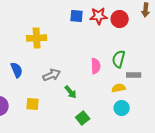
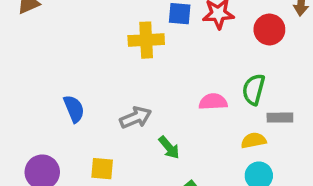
red circle: (120, 19) -> (269, 29), moved
yellow cross: (37, 38) -> (146, 40), moved
pink semicircle: (96, 66) -> (213, 102), turned -91

